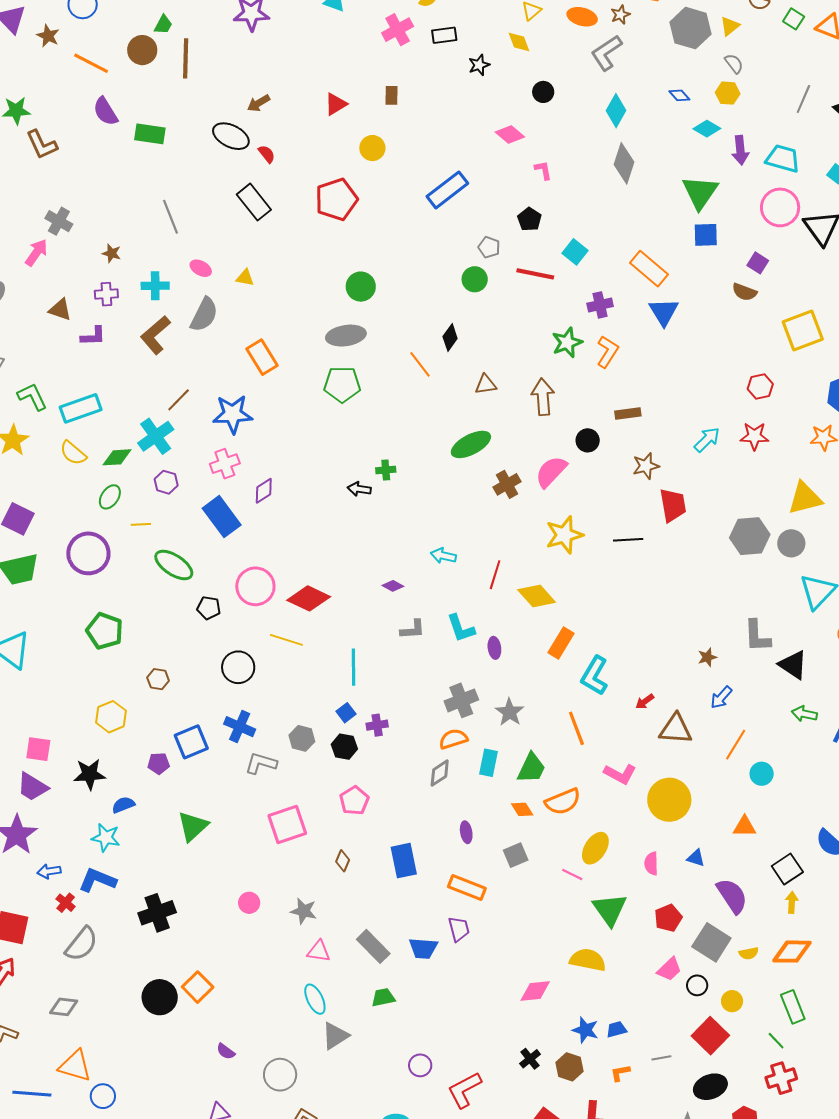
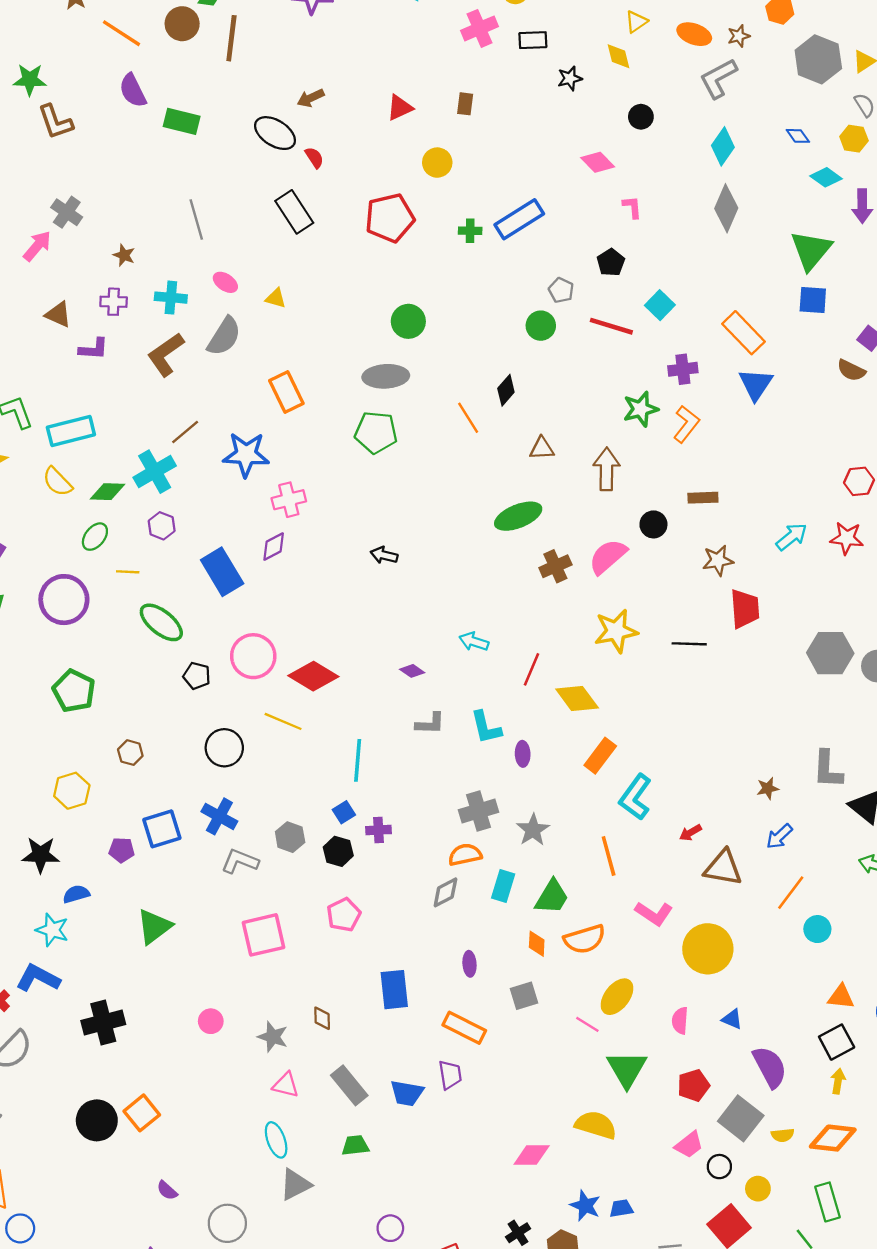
pink cross: (225, 464) -> (289, 500), moved
green cross: (386, 470) -> (470, 231), moved
orange diamond: (522, 809) -> (537, 944), turned 30
orange triangle: (744, 827) -> (841, 997), moved
brown diamond: (343, 861) -> (322, 1018), moved, turned -30

